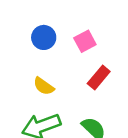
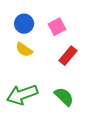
yellow semicircle: (44, 86) -> (24, 50), moved

